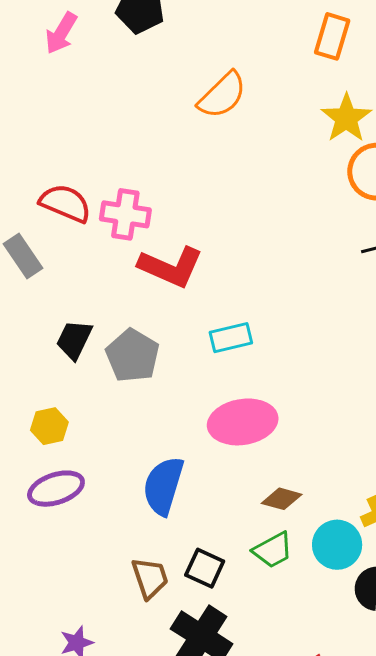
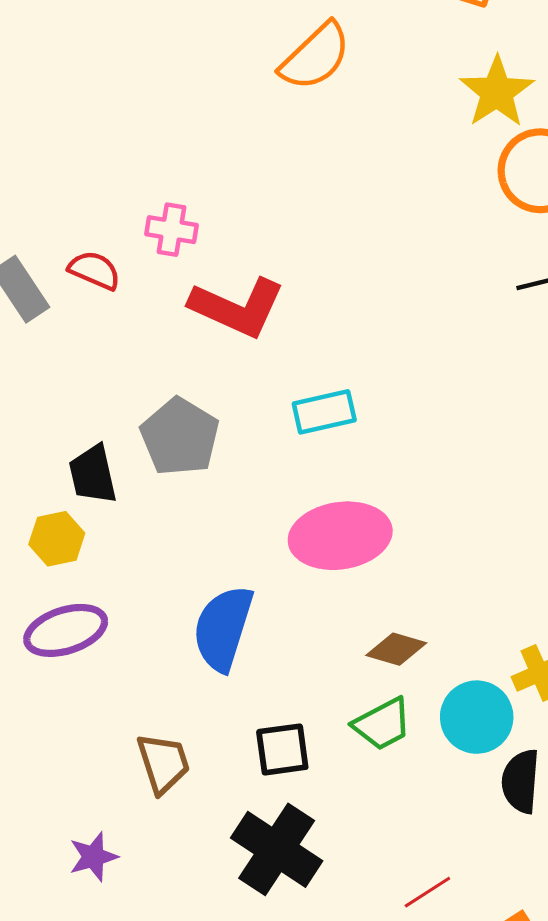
red semicircle: (65, 203) -> (94, 270), moved, size x0.7
pink cross: (125, 214) -> (171, 230), size x0.7
black trapezoid: (74, 340) -> (93, 474), moved, turned -39
black square: (205, 568) -> (282, 749), turned -33
brown trapezoid: (150, 578) -> (163, 763), moved

